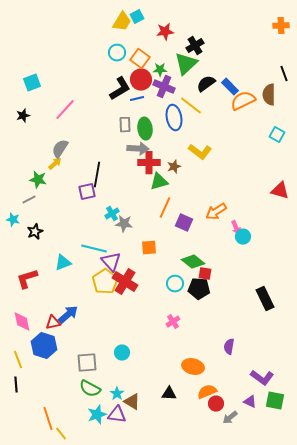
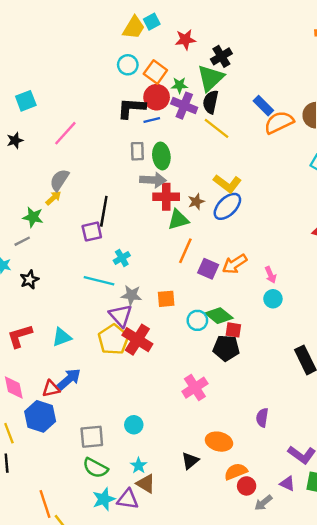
black semicircle: (206, 84) -> (211, 102), moved, turned -42
black L-shape: (120, 89) -> (131, 108), turned -145
blue ellipse: (174, 118) -> (227, 206), moved, turned 55
orange arrow: (216, 212) -> (235, 264), moved
gray star: (124, 224) -> (131, 295), moved
cyan circle: (243, 237) -> (273, 299), moved
cyan line: (94, 249) -> (99, 281), moved
cyan triangle: (63, 263) -> (62, 337), moved
cyan circle: (175, 284) -> (197, 320), moved
pink cross: (173, 322) -> (195, 388), size x1.5
cyan star: (117, 394) -> (139, 466), moved
black triangle: (169, 394) -> (190, 461), moved, turned -42

